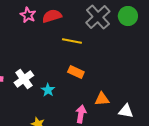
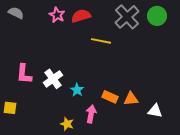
orange rectangle: (76, 72) -> (110, 97), moved
pink arrow: (81, 114) -> (91, 114), moved

